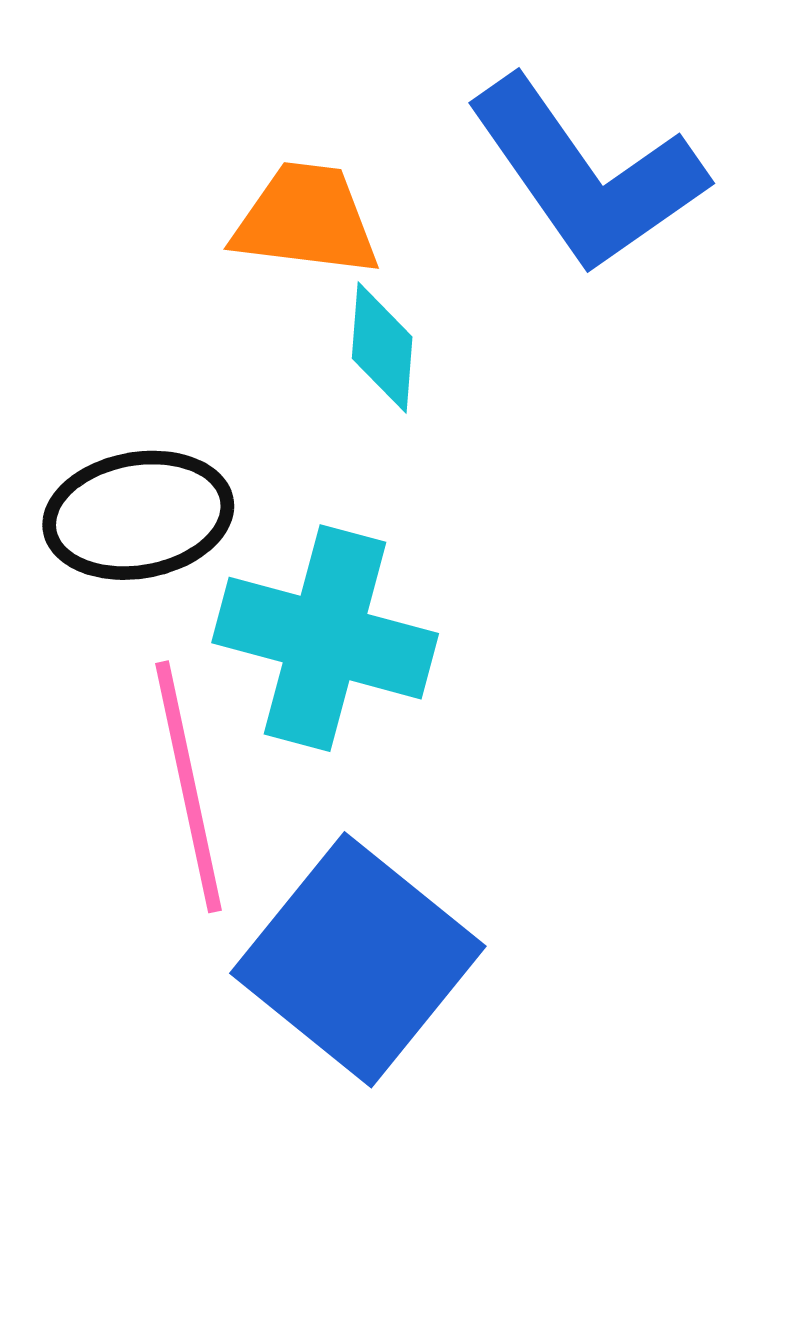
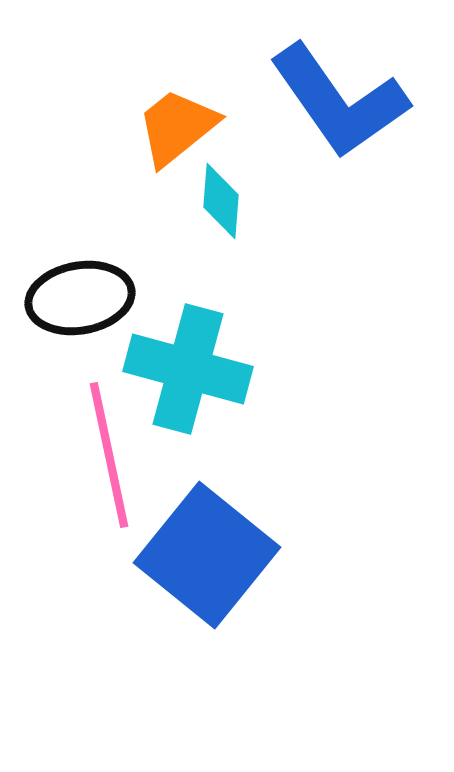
orange trapezoid: (306, 220) -> (177, 127), turned -46

